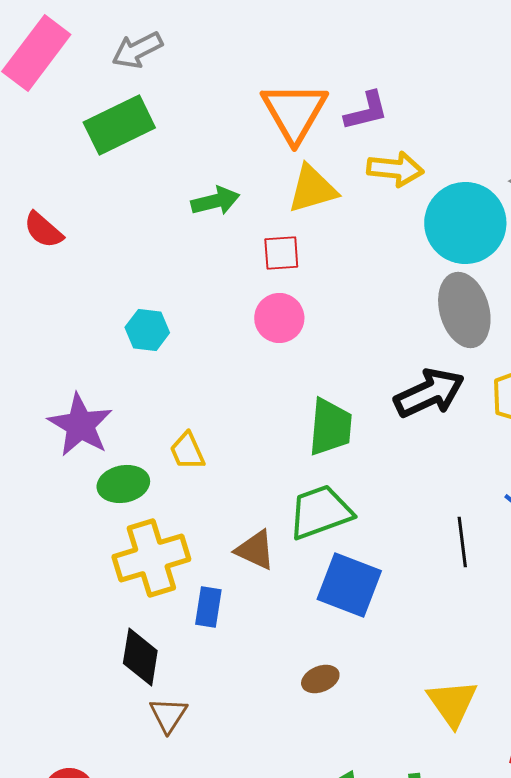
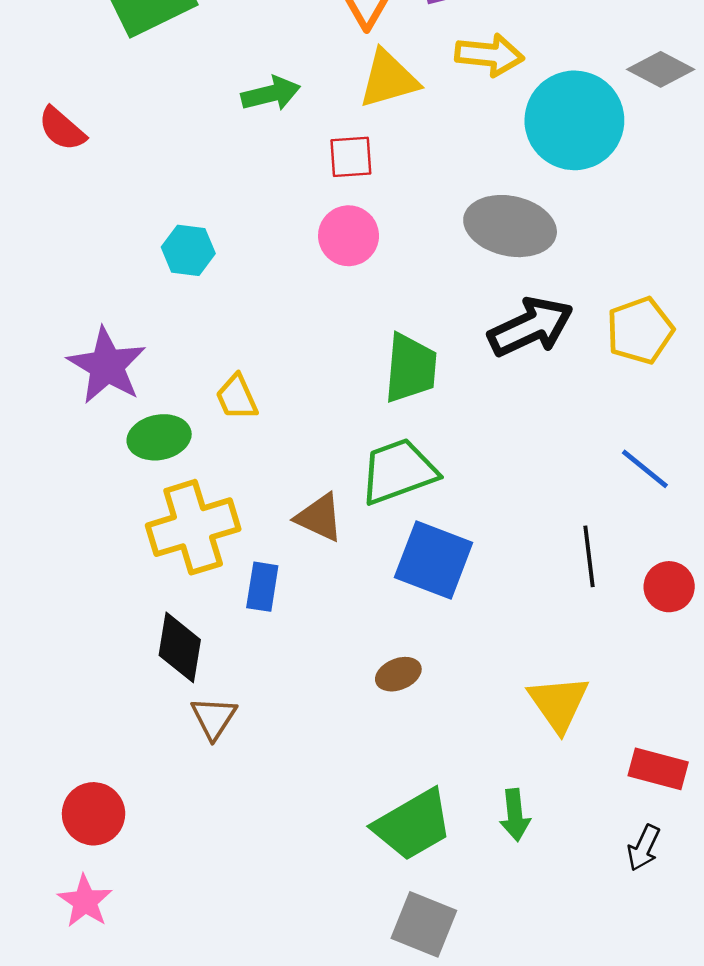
gray ellipse: (464, 310) -> (510, 226), moved, turned -62
black line: (462, 542) -> (589, 556), moved

